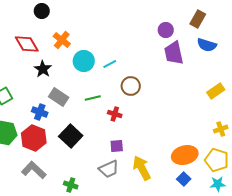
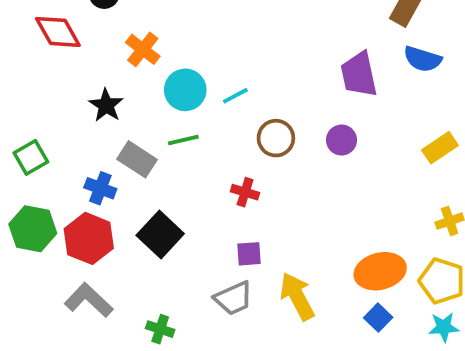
purple circle: (166, 30) -> (342, 140), moved
red diamond: (27, 44) -> (58, 32), moved
green line: (93, 98) -> (183, 140), moved

